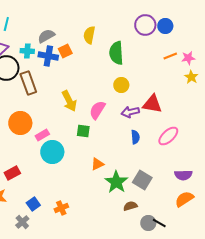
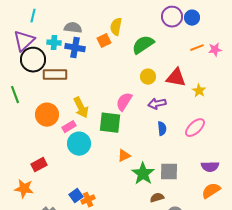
gray semicircle: (46, 36) -> (73, 28), turned 36
orange square: (65, 51) -> (104, 41), moved
green semicircle: (116, 53) -> (143, 45), turned 60
yellow star: (191, 77) -> (199, 91), moved
brown rectangle: (28, 83) -> (55, 75), turned -70
yellow arrow: (69, 101) -> (81, 108), moved
red triangle: (152, 104) -> (176, 78), moved
green square: (83, 131) -> (110, 123), size x1.6
gray square: (142, 180) -> (169, 172), turned -30
blue square: (33, 204) -> (76, 196), moved

